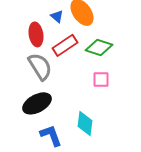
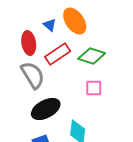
black ellipse: (37, 103) -> (46, 109), moved

